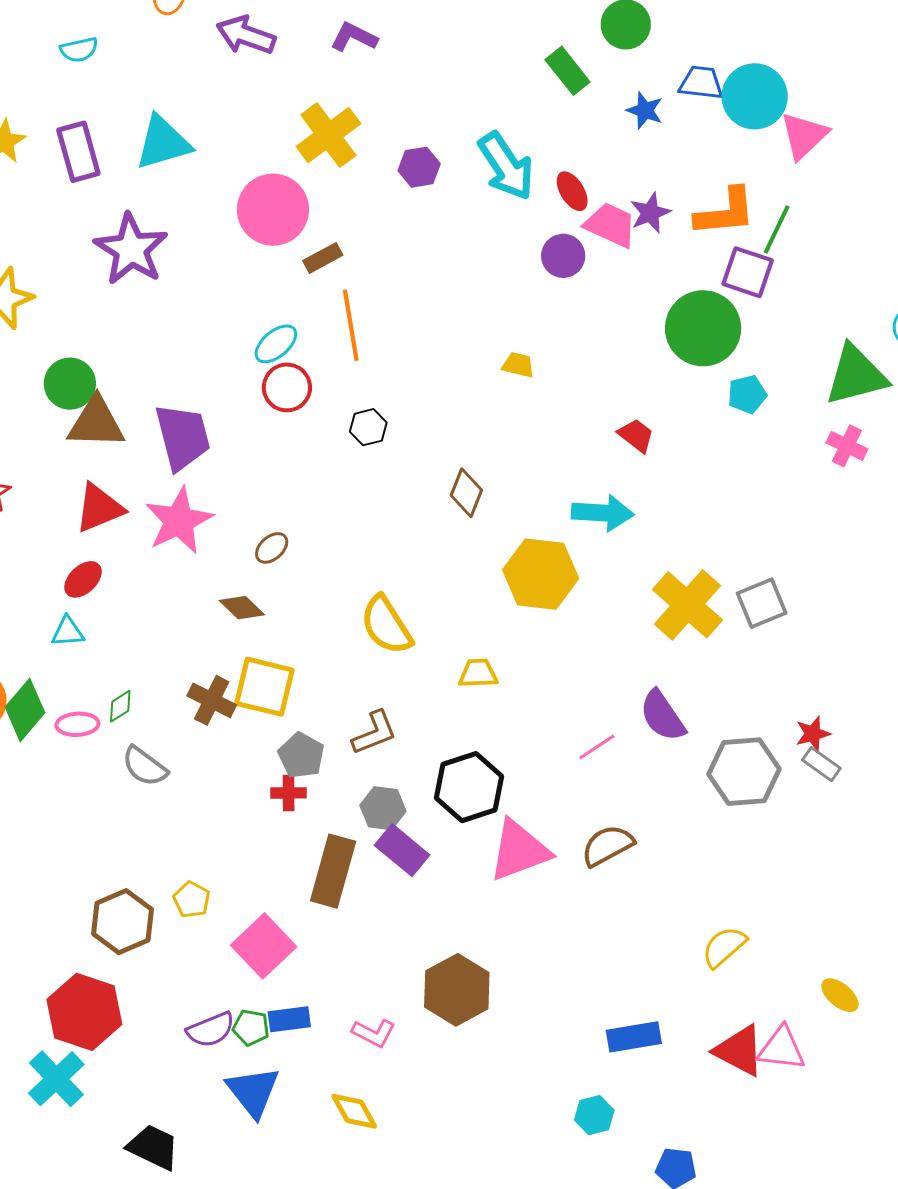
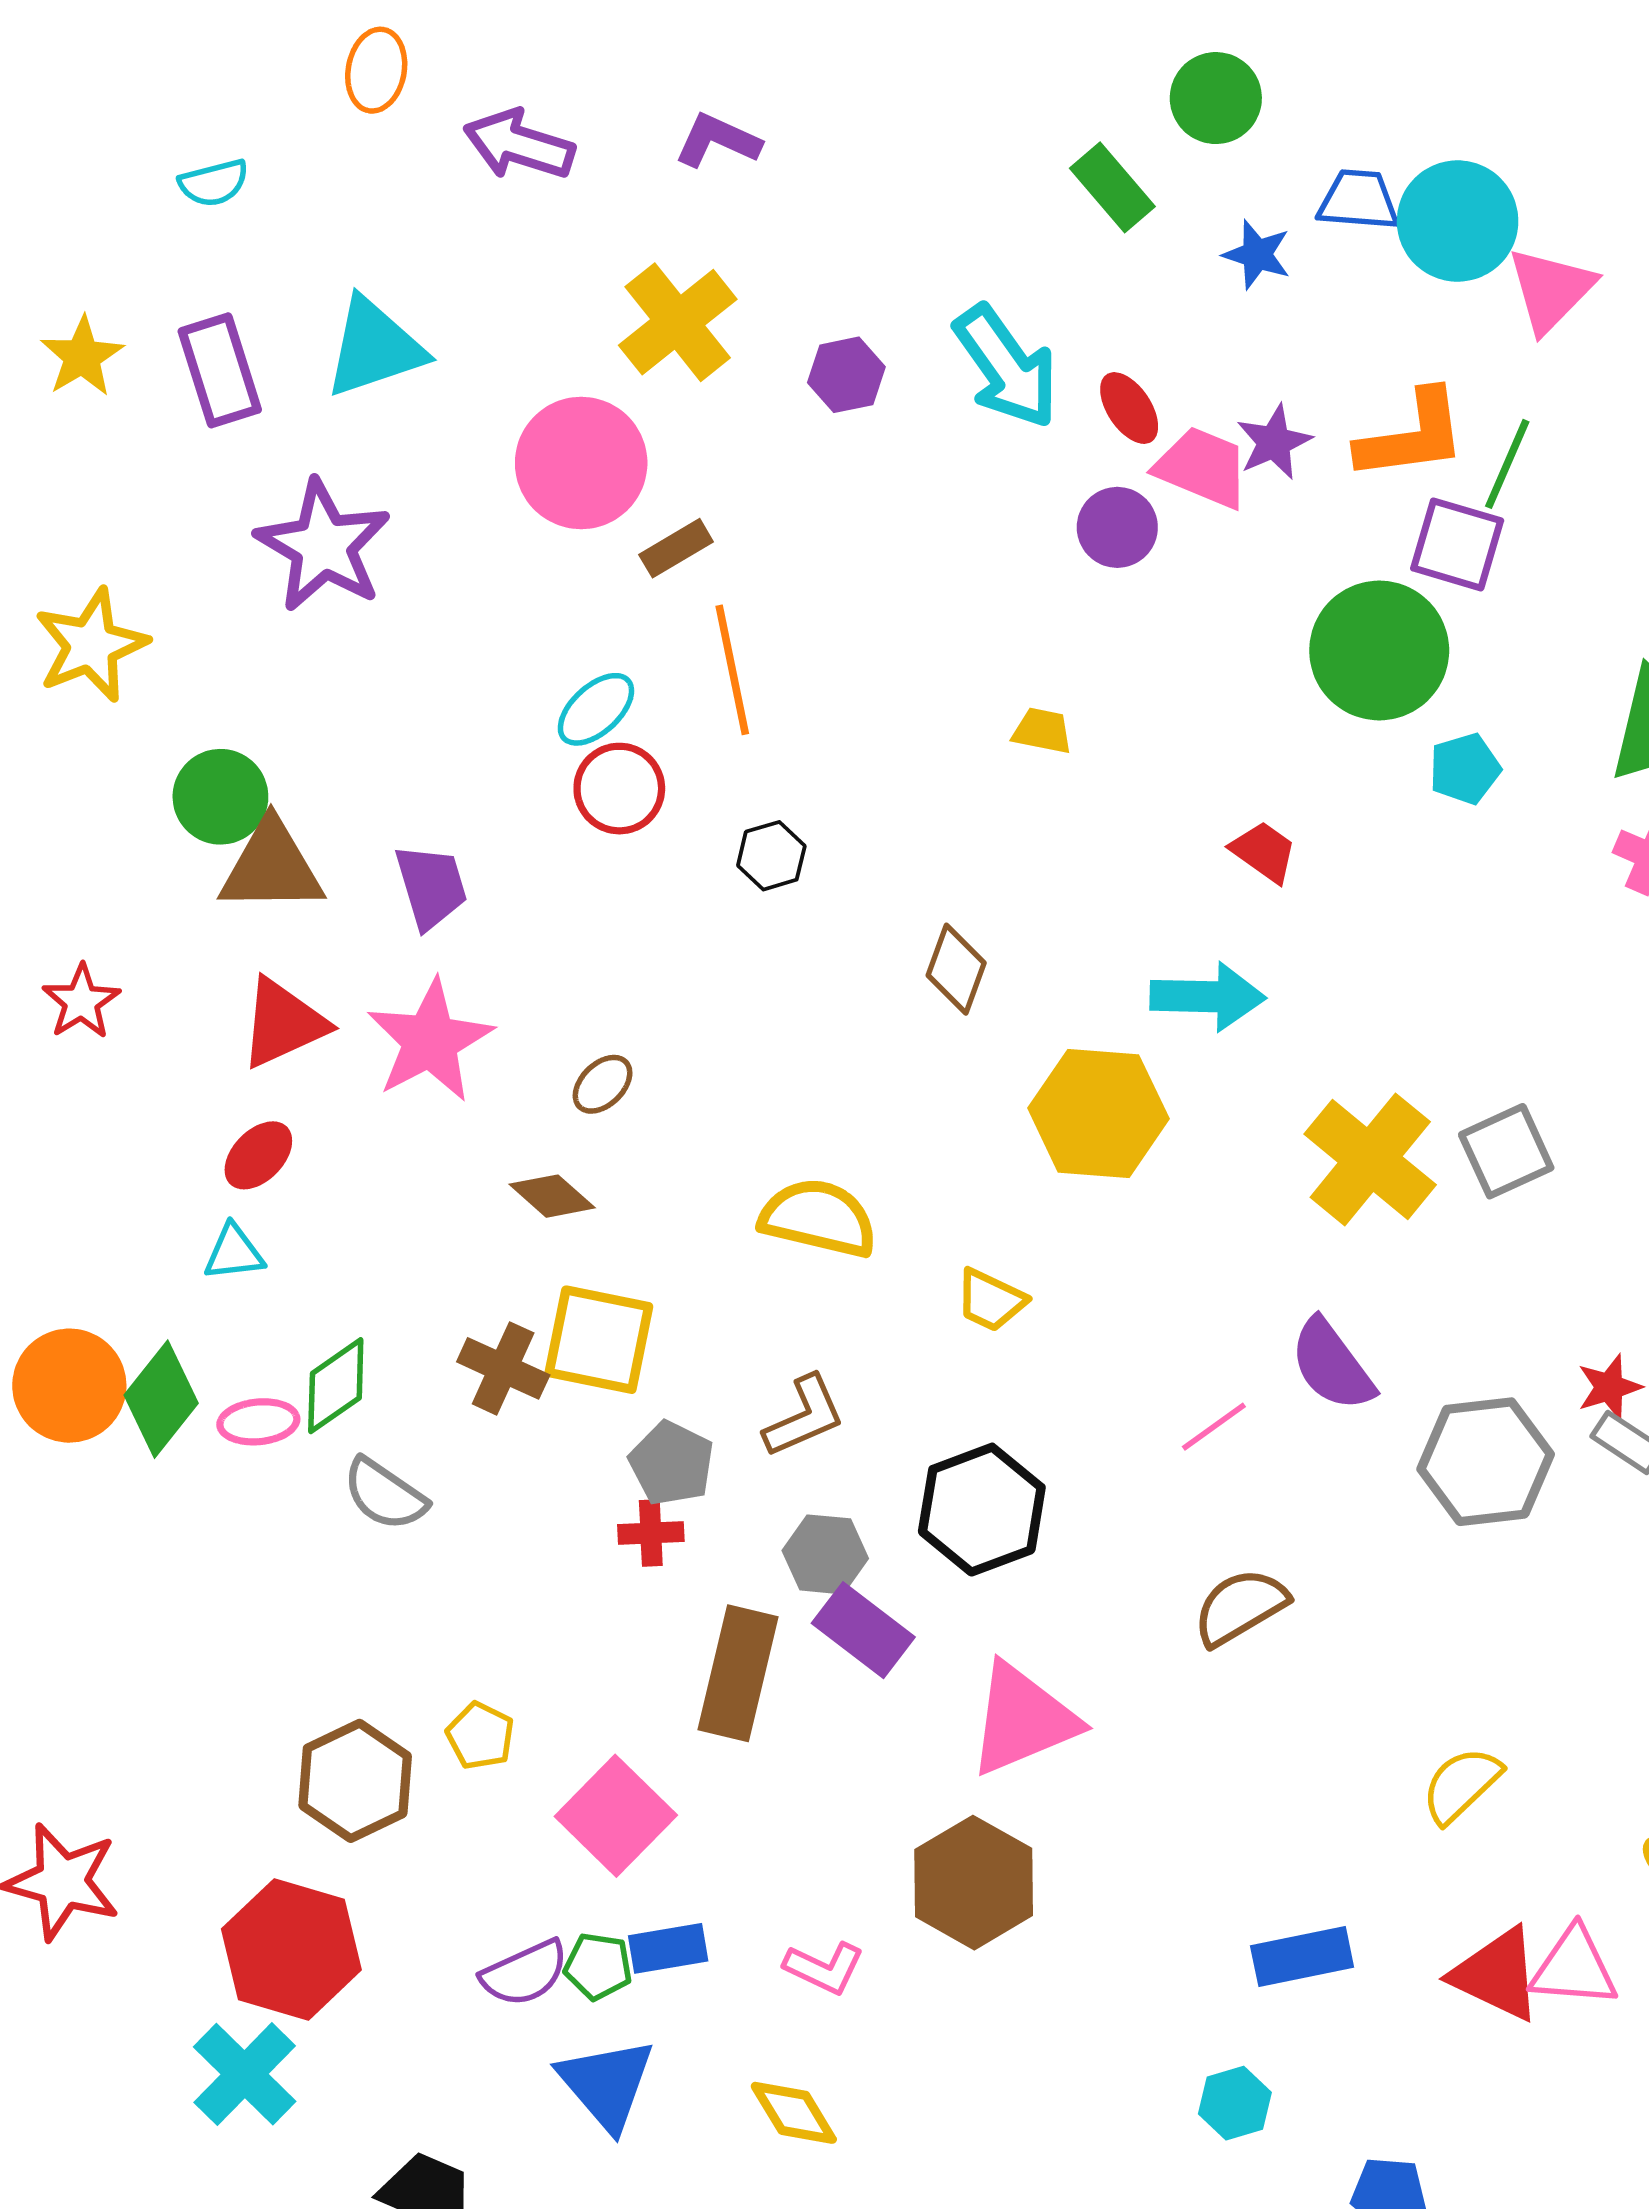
purple trapezoid: (183, 437) -> (431, 886), size x0.7
yellow semicircle: (386, 625) -> (818, 1218), turned 138
yellow trapezoid: (478, 673) -> (991, 1300), turned -150
green diamond: (120, 706) -> (336, 1386), size x1.6
pink triangle: (519, 850) -> (1023, 1719), moved

